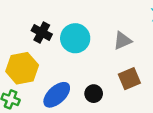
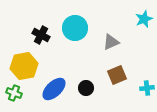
cyan circle: (75, 38) -> (75, 28), moved

